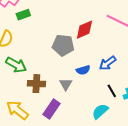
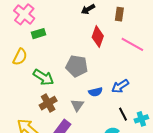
red diamond: (84, 30) -> (98, 37), moved, turned -50
green arrow: (16, 65) -> (43, 77), moved
brown cross: (36, 84) -> (48, 103), turned -36

